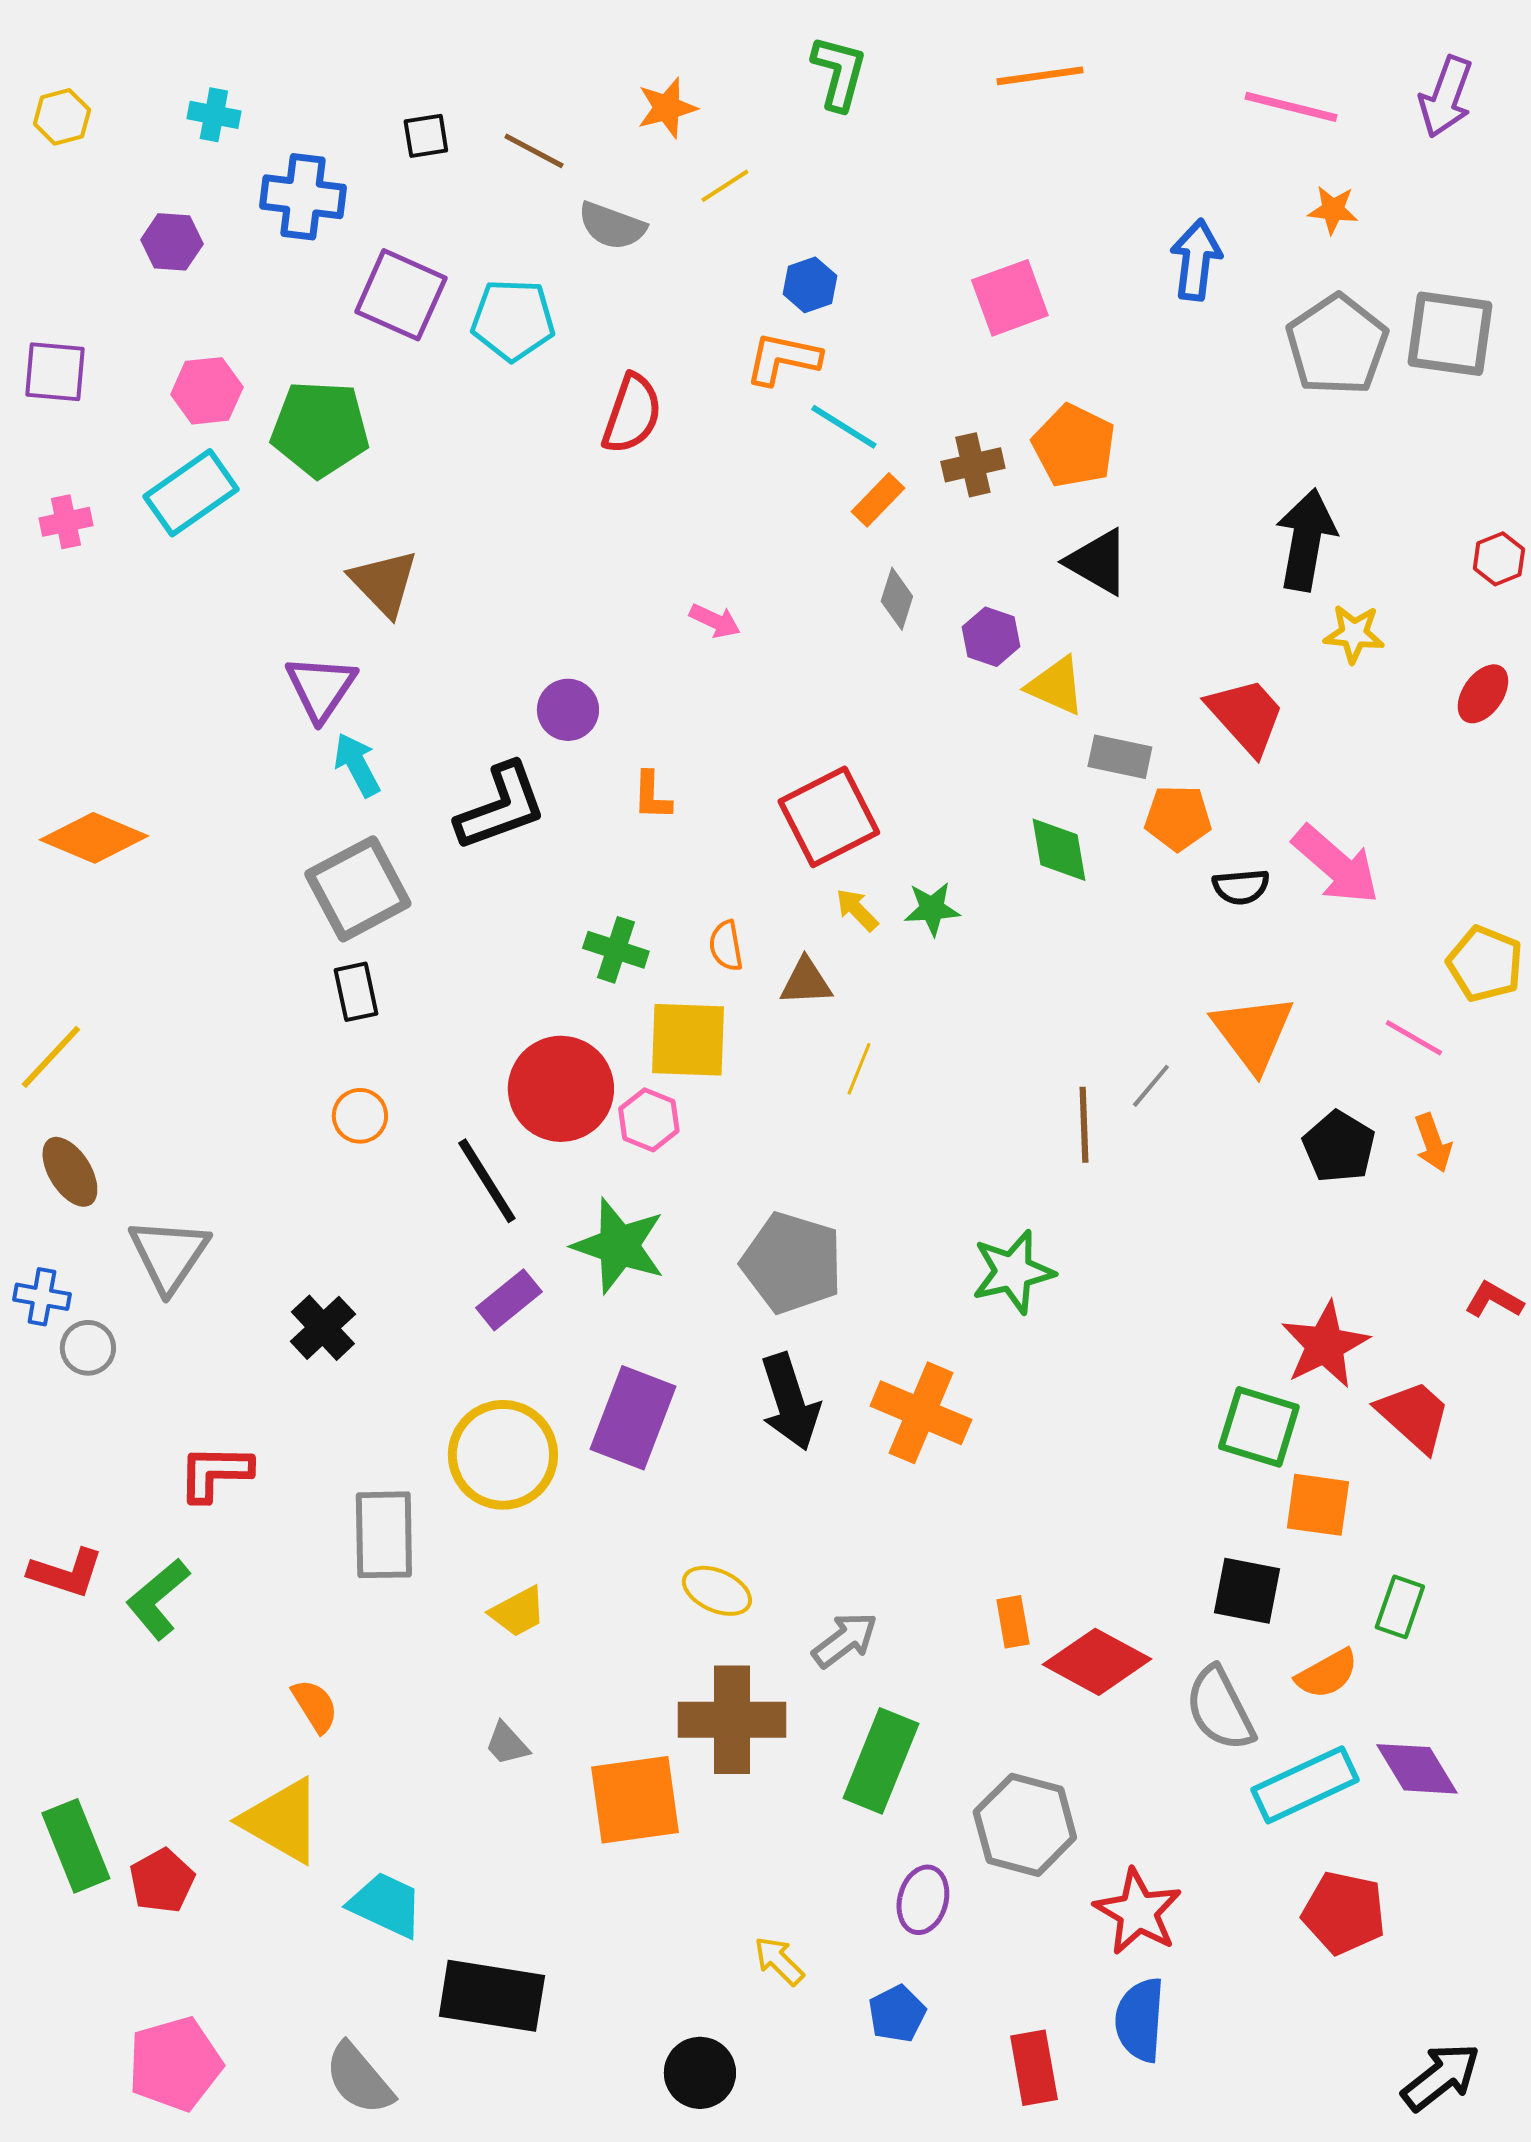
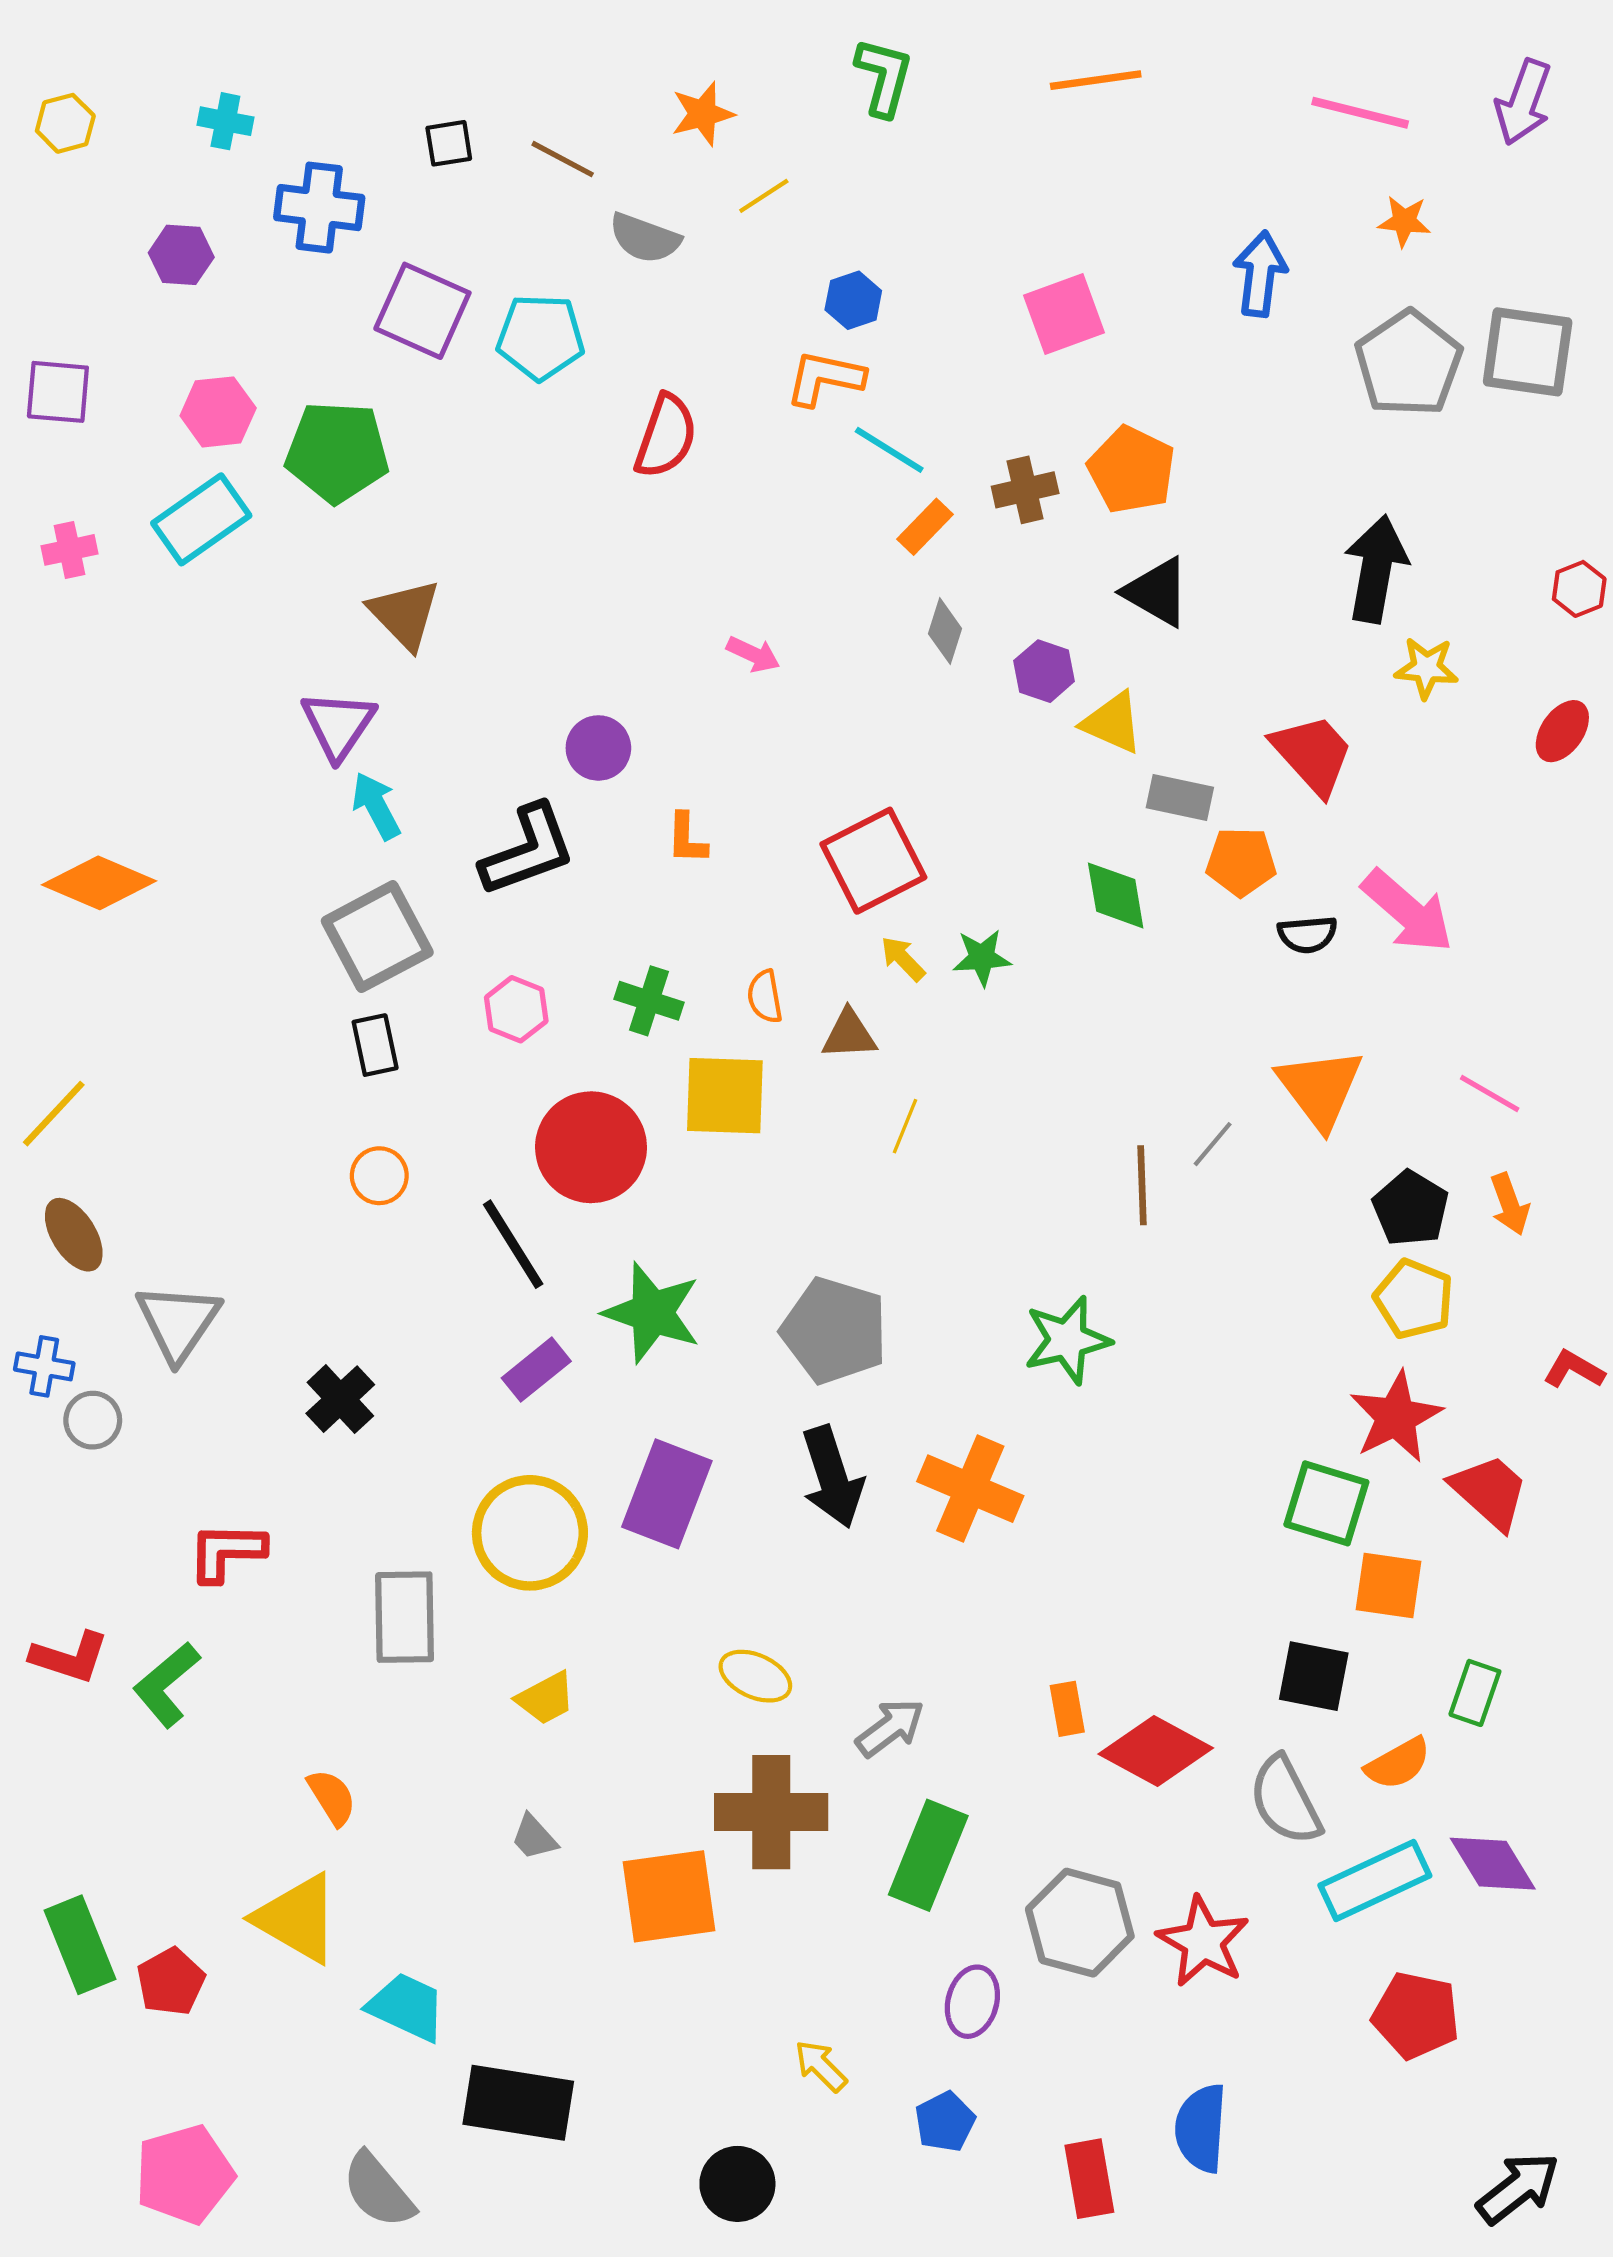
yellow pentagon: (1485, 964) -> (1414, 1299), moved
pink hexagon: (649, 1120) -> (516, 1009), moved
red star: (1138, 1912) -> (1203, 1942), moved

